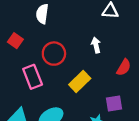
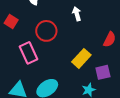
white arrow: (96, 45) -> (77, 14), moved
yellow rectangle: (80, 82) -> (81, 58), moved

